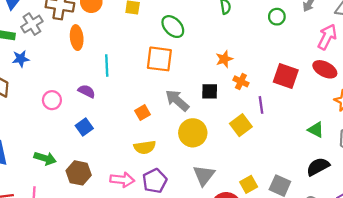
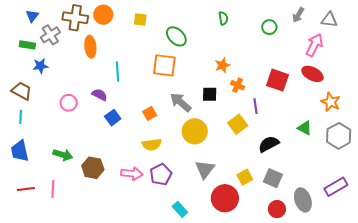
blue square: (84, 127) -> (113, 118), moved
black semicircle: (318, 167) -> (269, 144), moved

